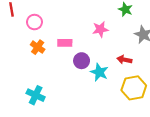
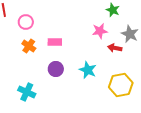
pink star: (100, 29) -> (100, 31), moved
red arrow: (124, 60) -> (115, 48), moved
purple circle: (82, 61) -> (56, 69), moved

